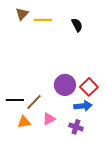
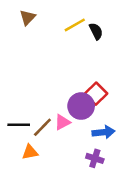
yellow line: (43, 20) -> (75, 25), moved, turned -30
red square: (89, 87) -> (96, 94), moved
pink triangle: (49, 119) -> (62, 122), moved

